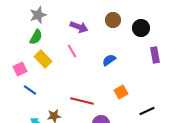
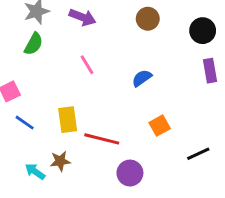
purple arrow: (79, 27) -> (82, 17), moved
black circle: (141, 28) -> (203, 31), moved
yellow rectangle: (43, 59) -> (68, 120), moved, turned 36

